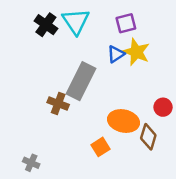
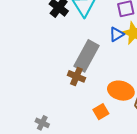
brown cross: (58, 104) -> (76, 76), moved

